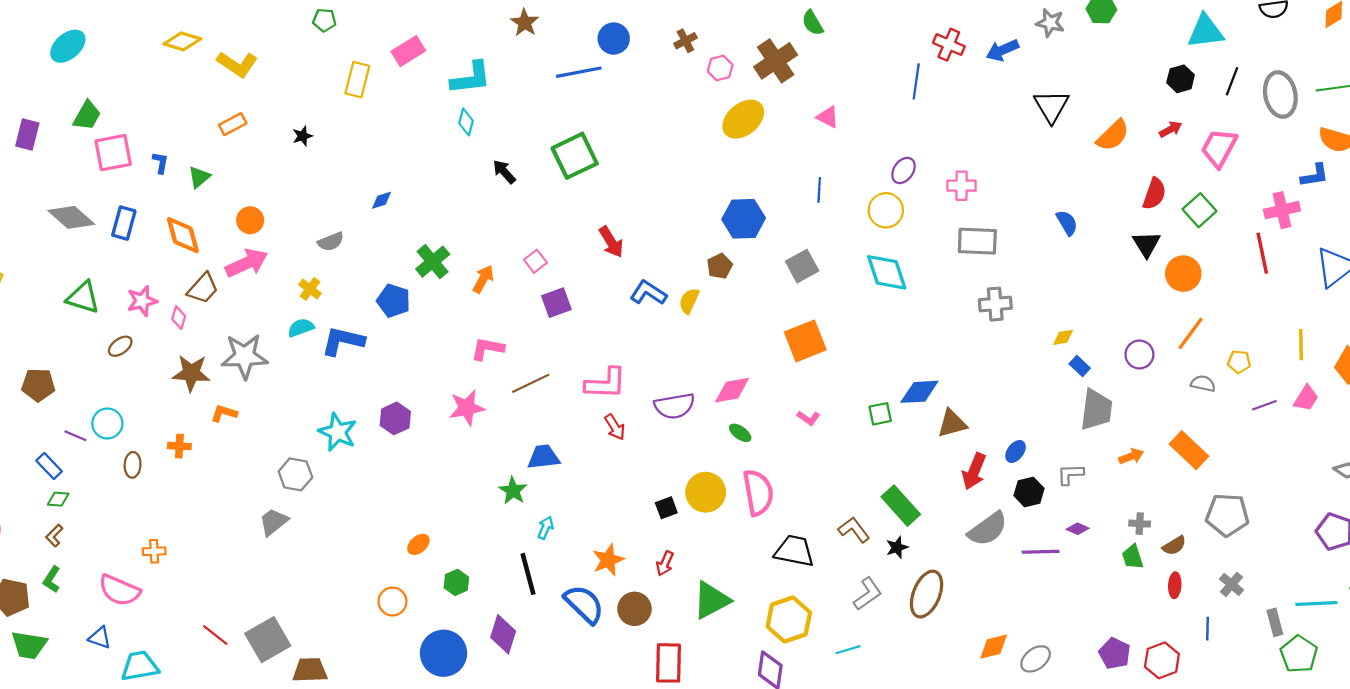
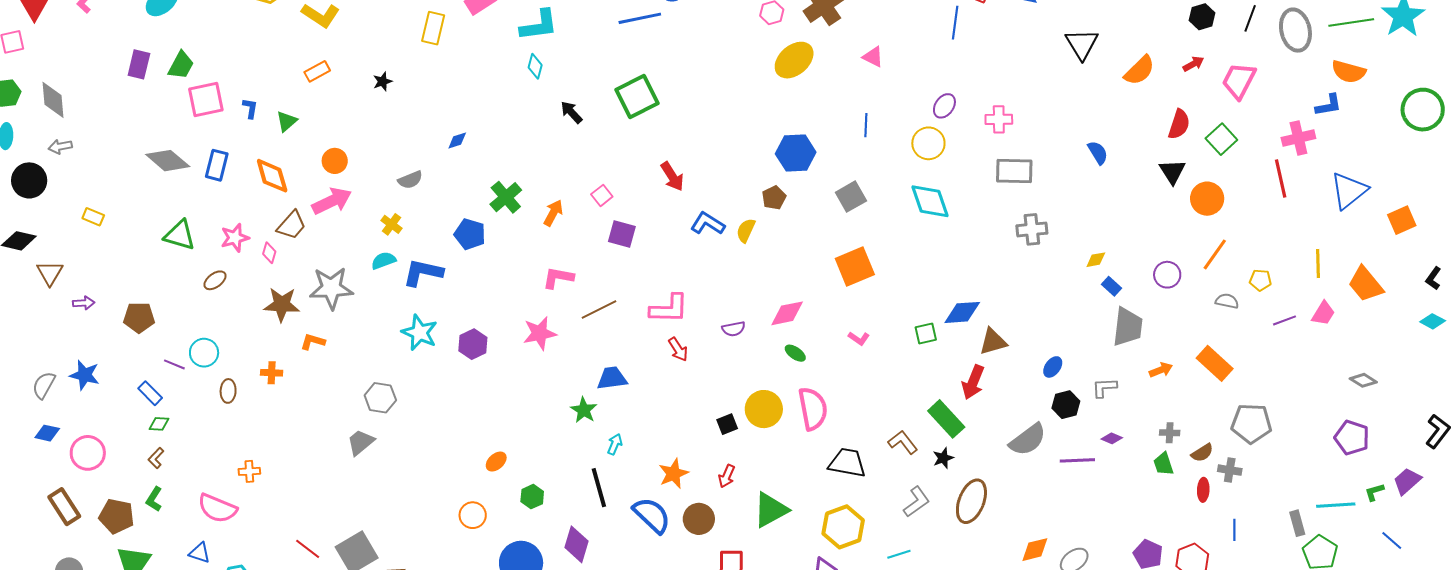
purple rectangle: (27, 134) -> (139, 64), moved
purple square: (556, 303) -> (622, 234), turned 36
purple semicircle: (674, 406) -> (734, 329), size x0.6
cyan star: (338, 432) -> (420, 333), moved
red arrow: (974, 471) -> (973, 382), moved
gray cross: (1232, 584) -> (1230, 470), moved, turned -30

